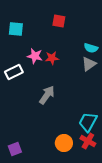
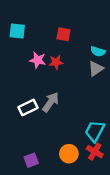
red square: (59, 21) -> (64, 34), moved
white rectangle: (14, 72) -> (28, 107), moved
purple square: (15, 149) -> (31, 160), moved

